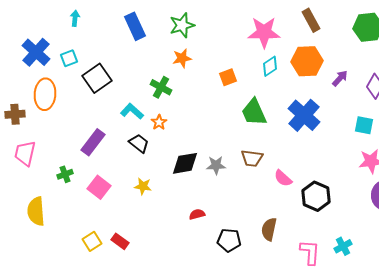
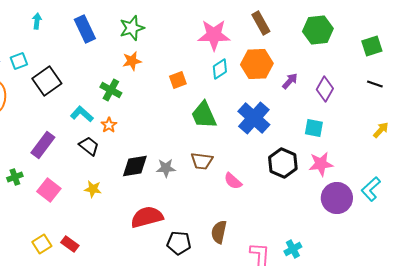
cyan arrow: (75, 18) -> (37, 21), moved
black hexagon: (316, 196) -> (283, 163), moved
red semicircle: (197, 214) -> (147, 217), size x2.0

